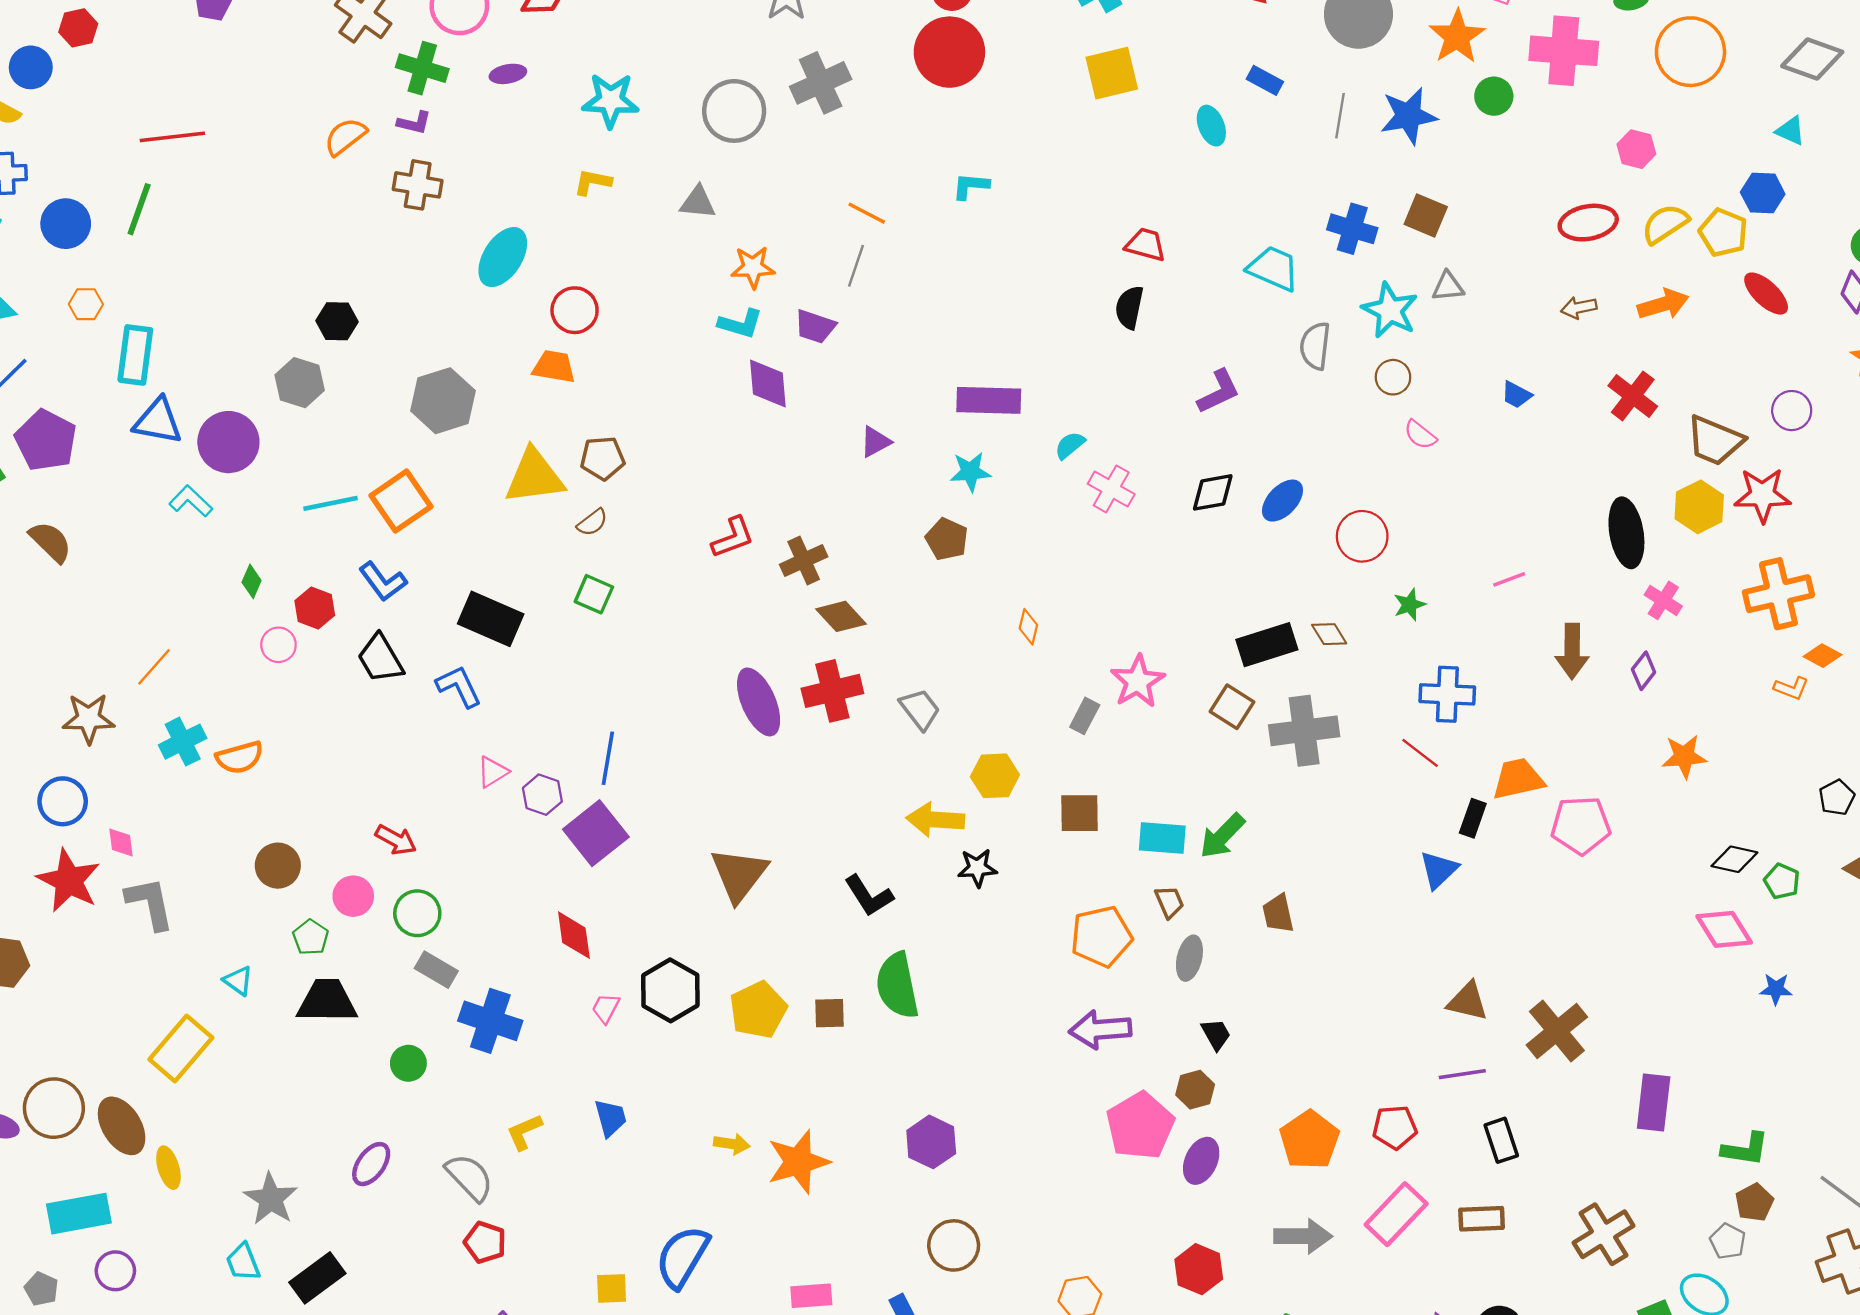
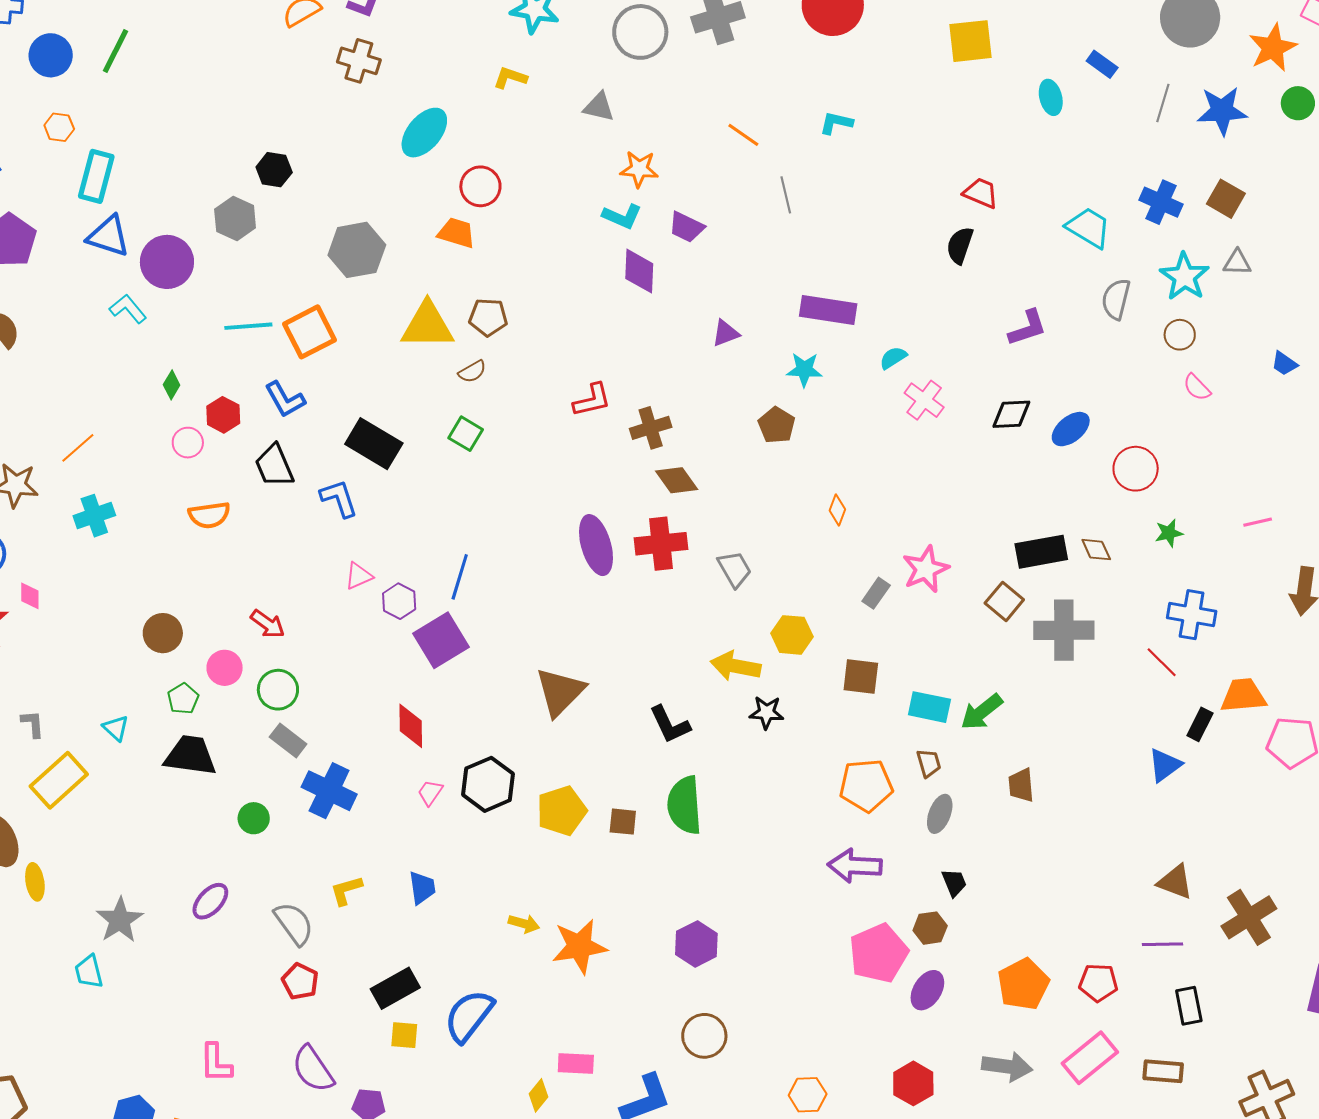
gray line: (856, 266) -> (786, 195), moved, turned -39
orange semicircle: (240, 757) -> (209, 515), moved
gray L-shape: (150, 903) -> (33, 724), moved, size x0.6
black rectangle: (317, 1278) -> (395, 988), moved

